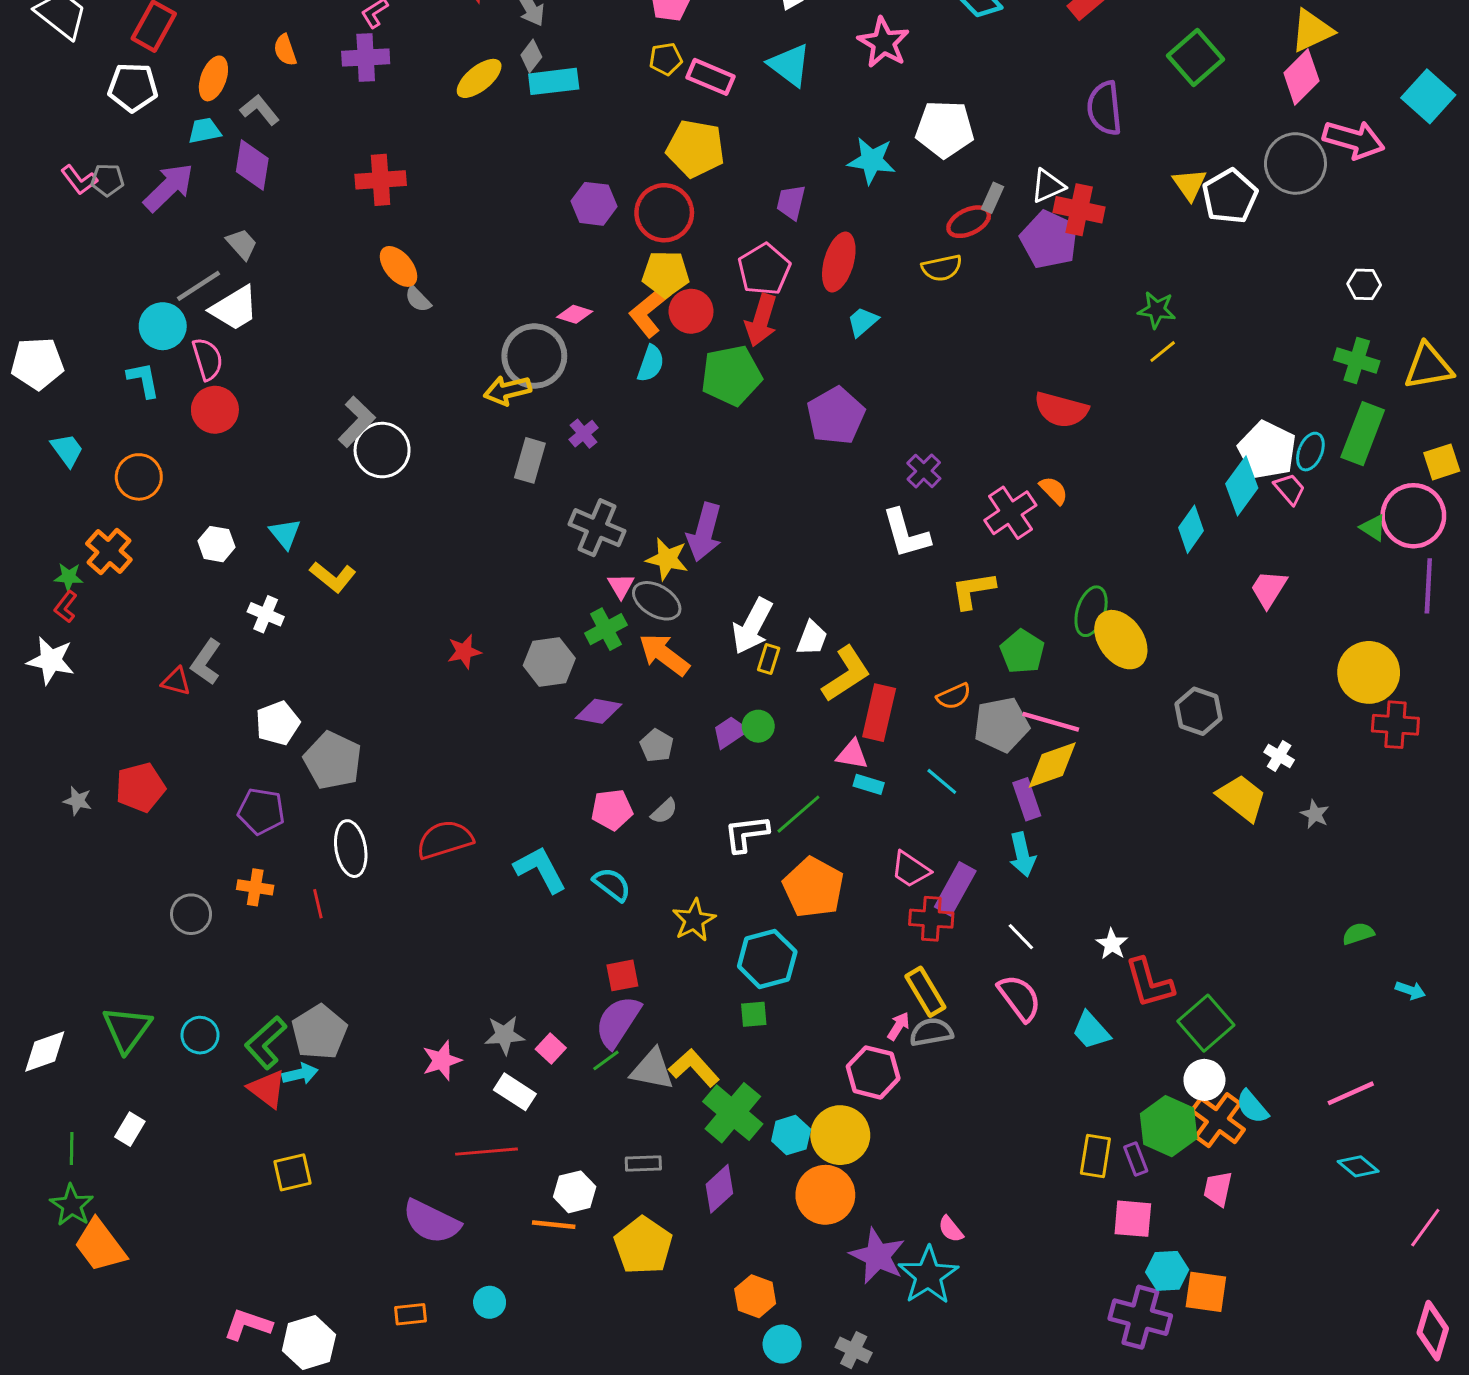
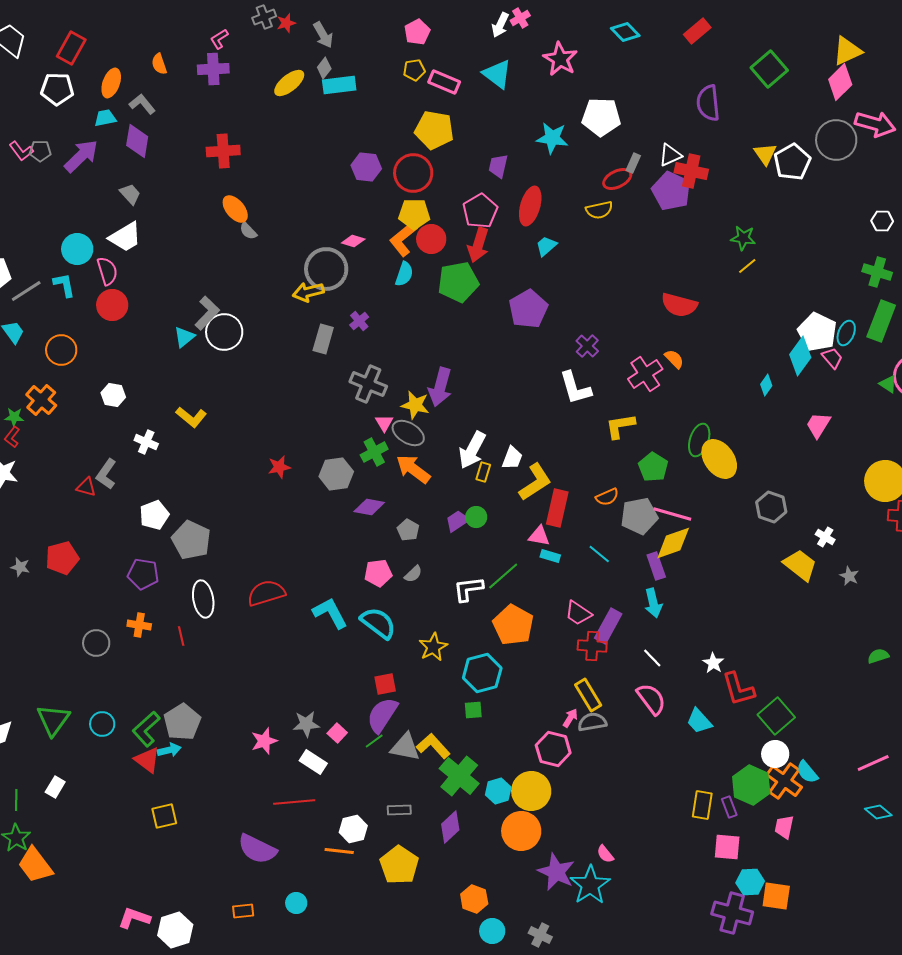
gray line: (198, 286) -> (26, 291), moved
cyan diamond: (1191, 529) -> (766, 385), size x0.7
cyan triangle: (285, 534) -> (184, 337), moved, turned 30
cyan semicircle: (612, 884) -> (378, 623), size x1.4

